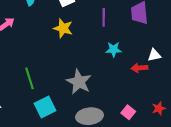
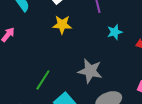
green line: (30, 78) -> (43, 80), turned 65

